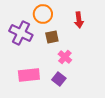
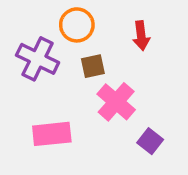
pink cross: (65, 57) -> (116, 102), size x1.5
purple square: (59, 79) -> (150, 141), moved

